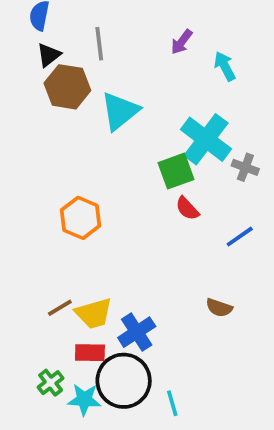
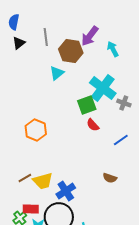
purple arrow: (182, 42) -> (90, 36), size x1.5
brown hexagon: (67, 87) -> (71, 51), moved
cyan triangle: (120, 111) -> (57, 73), size x0.7
red rectangle: (90, 353) -> (31, 209), moved

